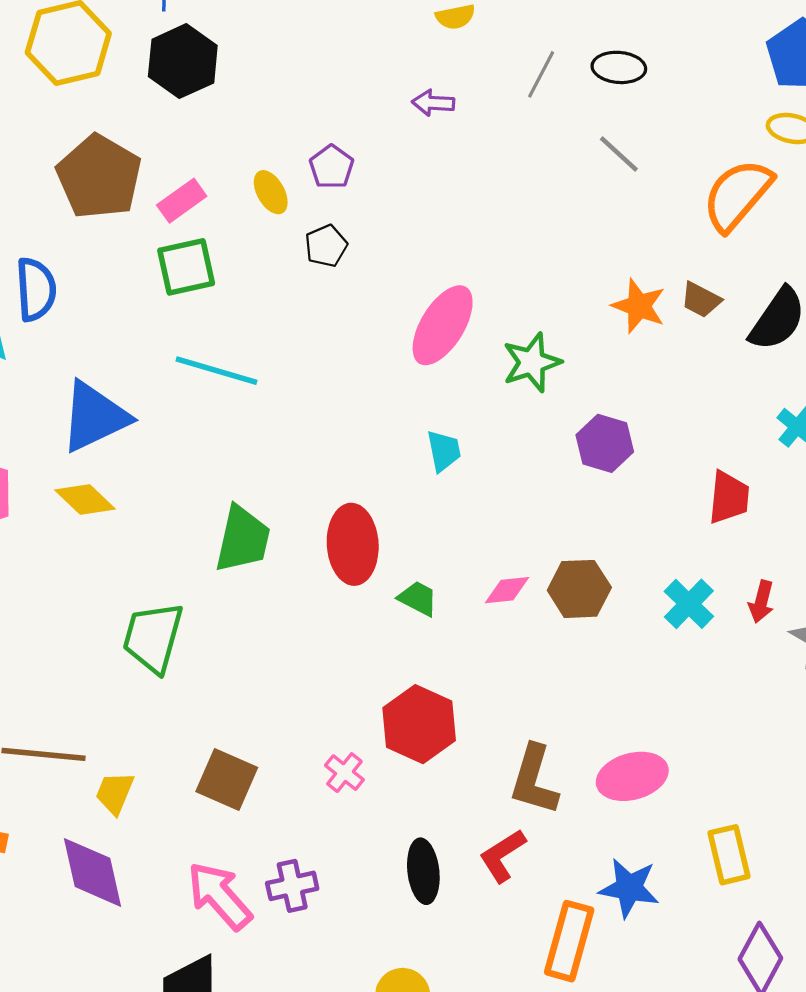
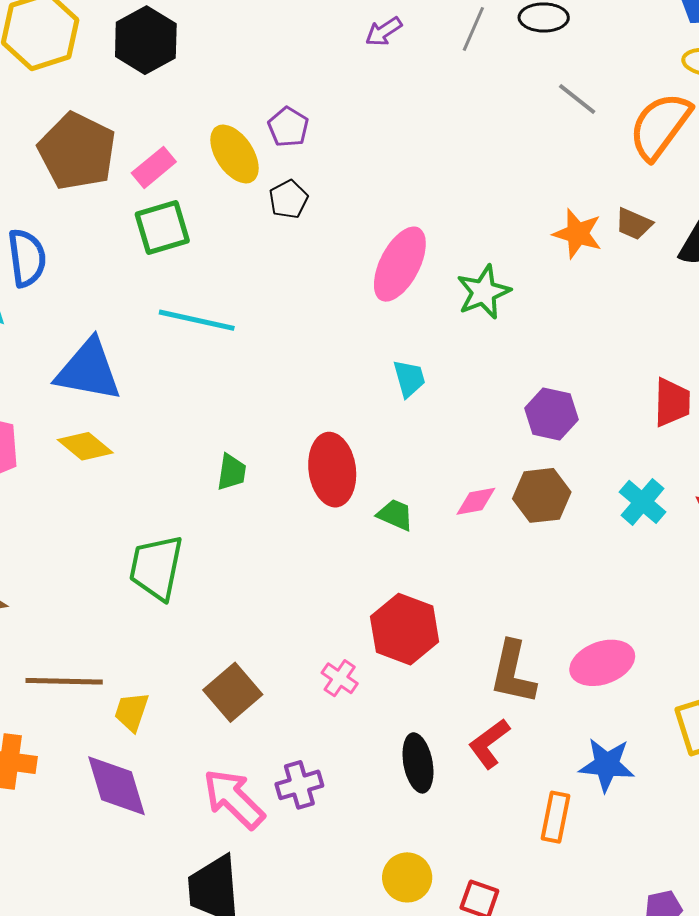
purple arrow: (433, 103) -> (384, 31), moved, turned -33
gray line: (619, 154) -> (577, 99), moved
yellow ellipse: (271, 192) -> (234, 154), size x1.5
blue triangle: (94, 417) -> (88, 370), turned 40
purple hexagon: (605, 443) -> (551, 414), moved
green trapezoid: (243, 539) -> (232, 472), size x0.6
brown square: (227, 780) -> (233, 692), turned 30
orange rectangle: (569, 941) -> (555, 817), size x0.7

